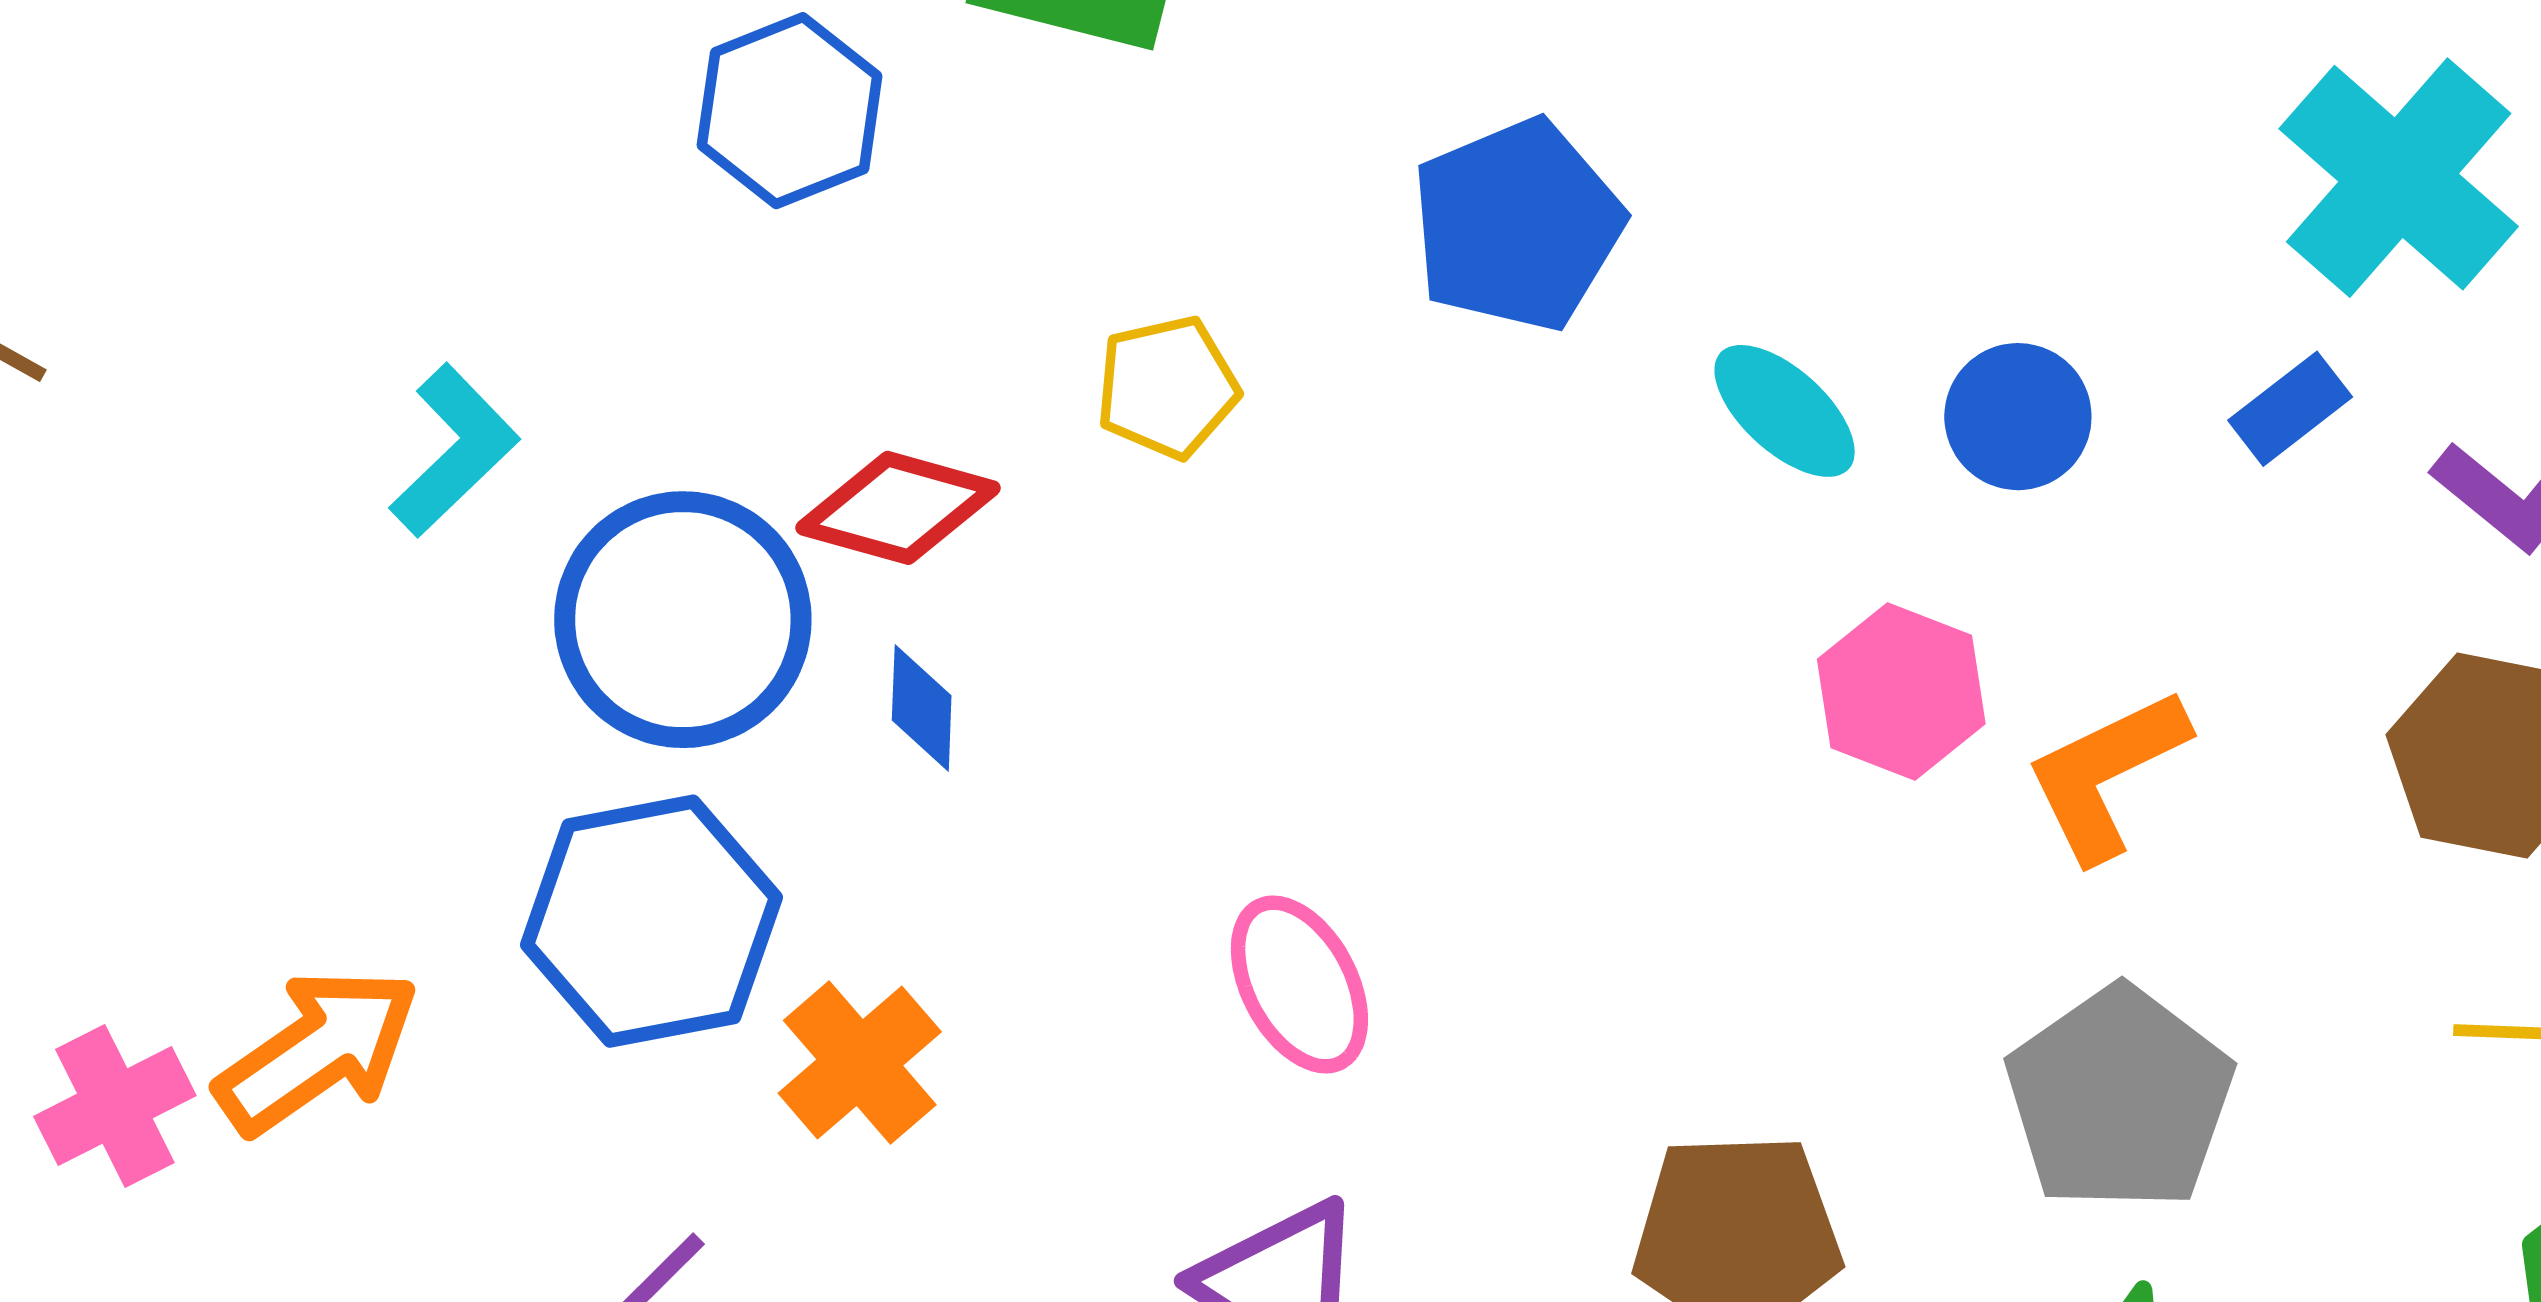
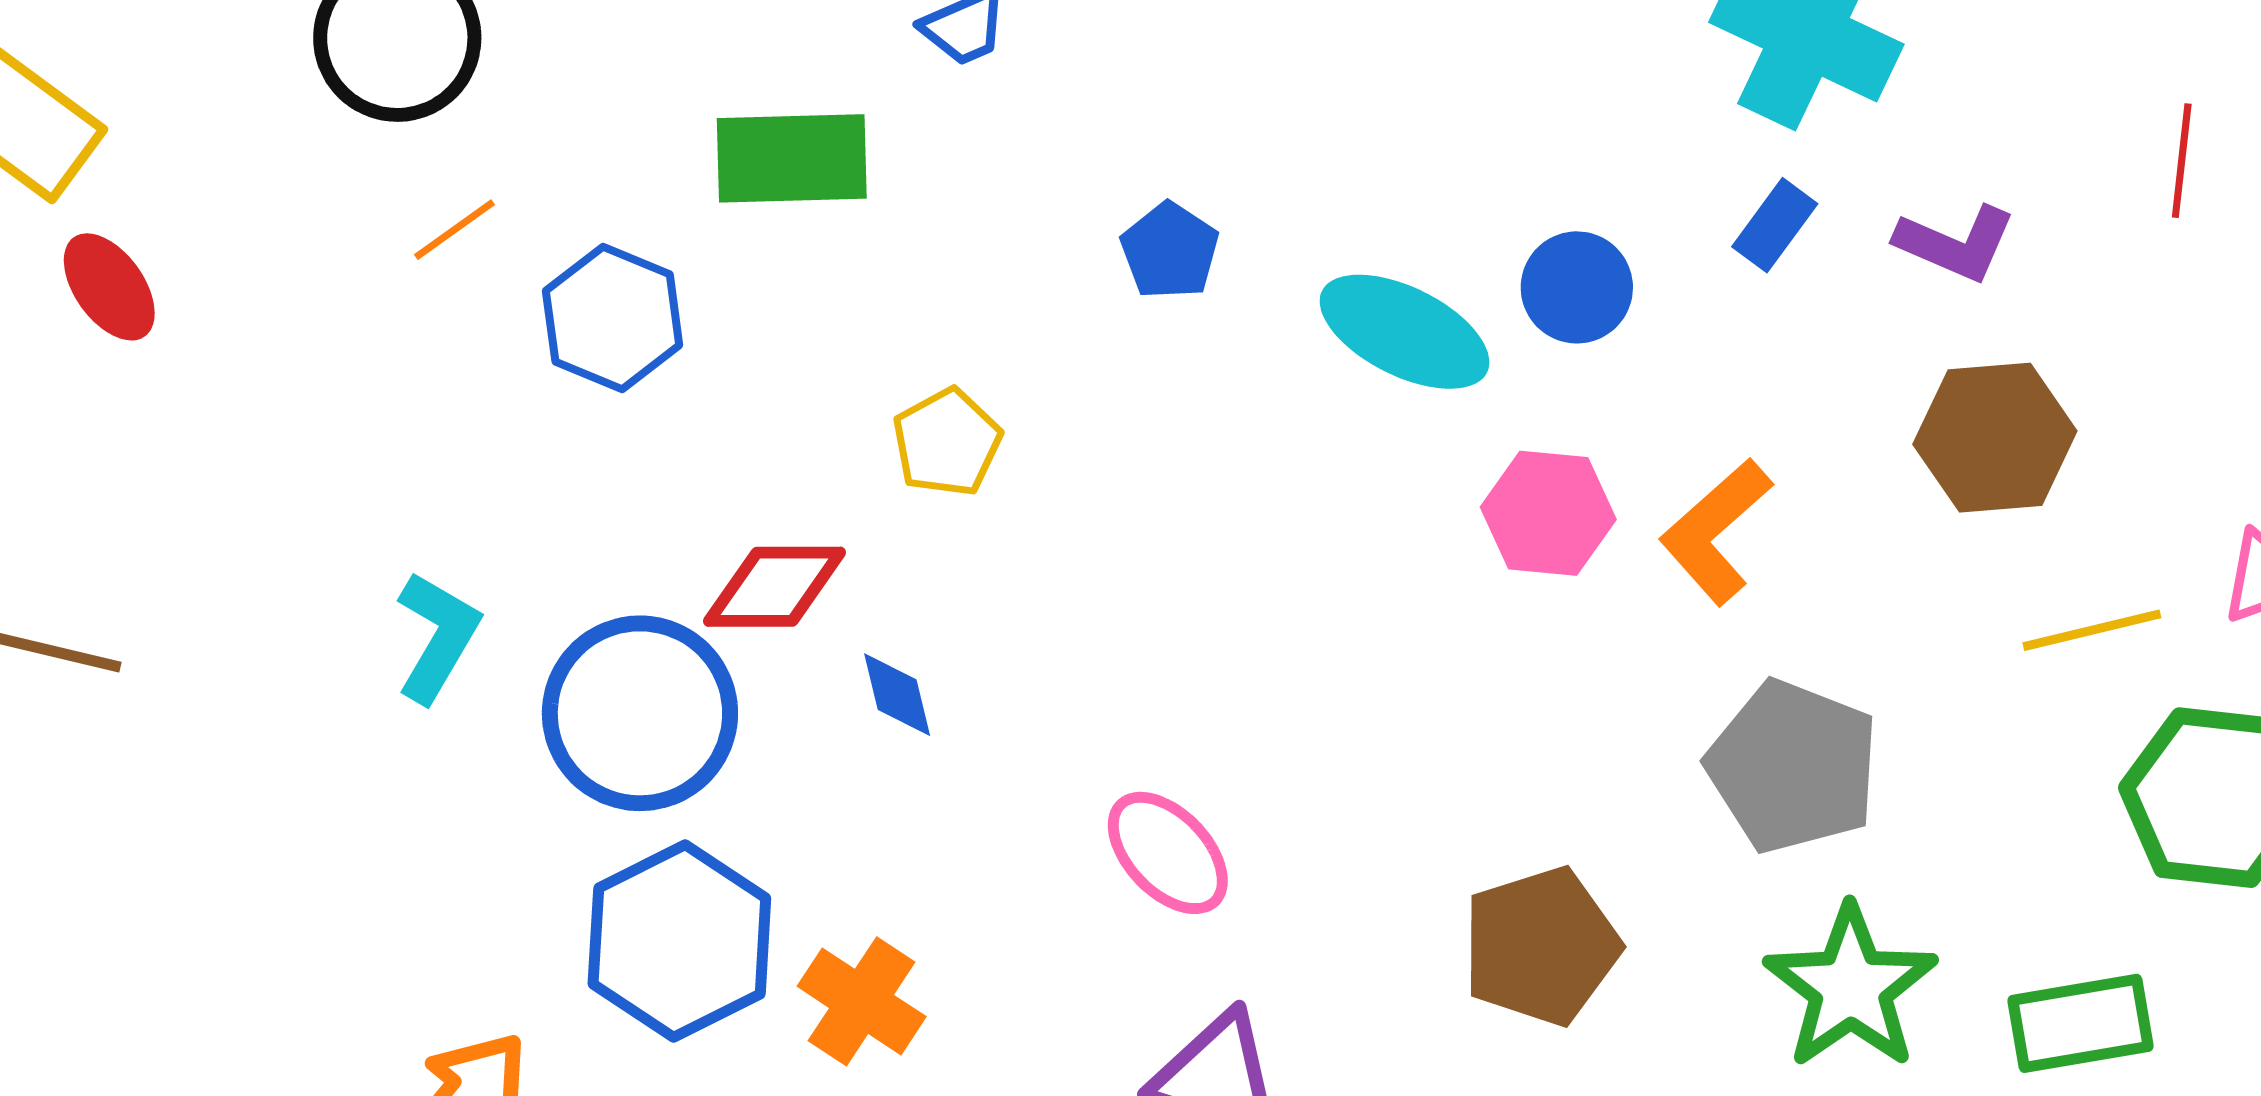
blue pentagon: (1517, 225) -> (1170, 251), size x0.6
cyan ellipse: (1785, 411) -> (1405, 332), size x1.4
blue diamond: (922, 708) -> (897, 695), moved

